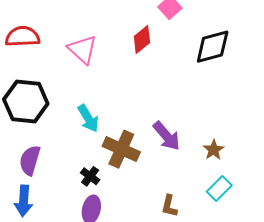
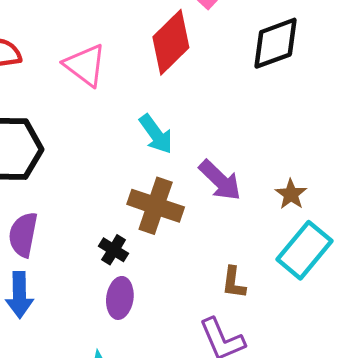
red diamond: (142, 39) -> (171, 42), size x1.5
cyan arrow: (88, 118) -> (156, 134), moved
cyan rectangle: (219, 189) -> (304, 250), size x1.5

